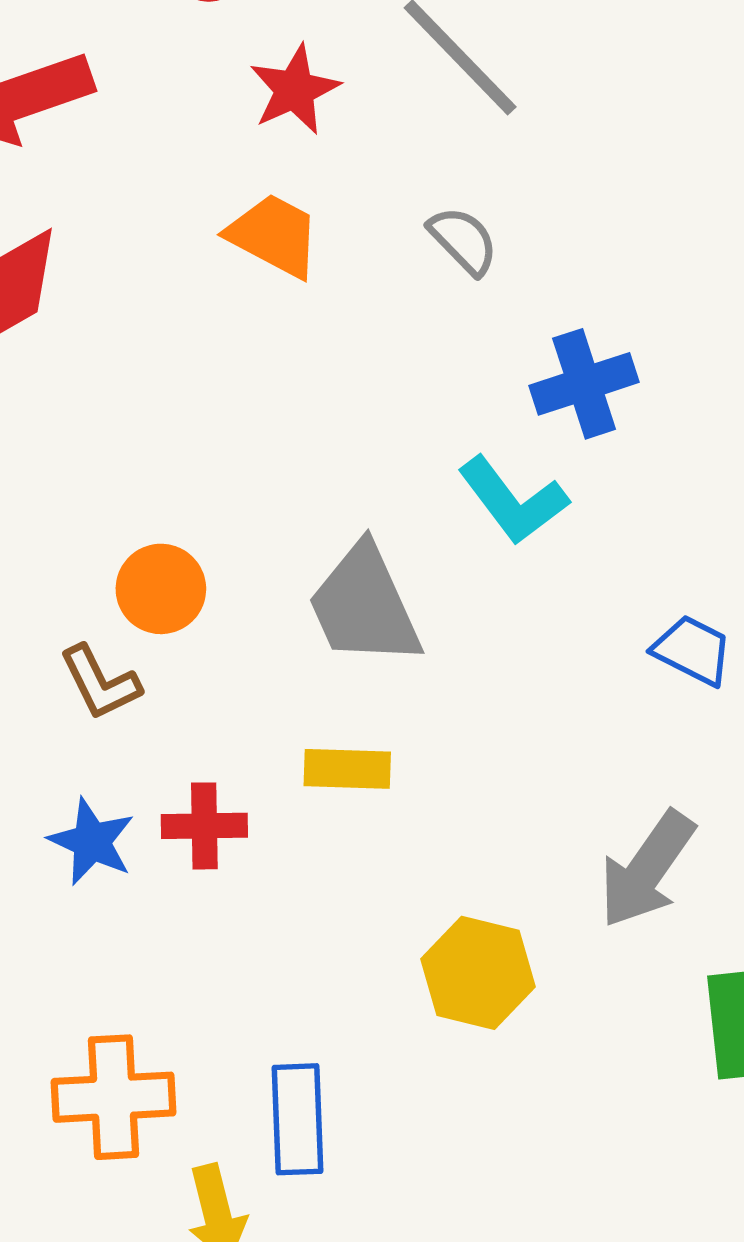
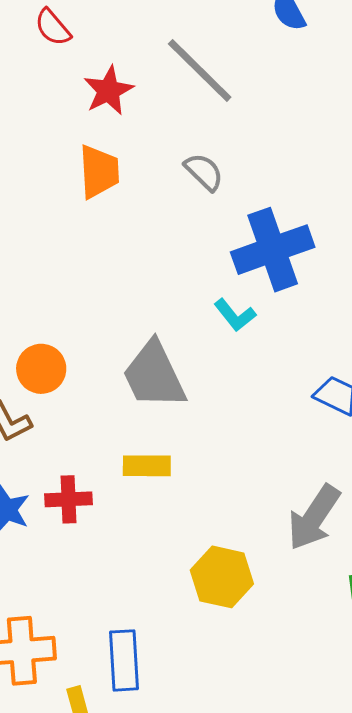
orange trapezoid: (274, 235) -> (99, 172), turned 60
blue cross: (584, 384) -> (273, 250), size x1.4
cyan L-shape: (513, 500) -> (235, 315), size x0.7

